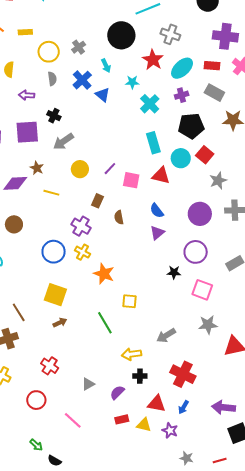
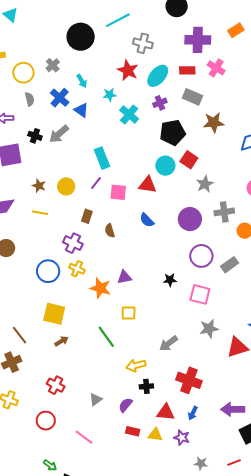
black circle: (121, 35) -> (81, 37), moved
gray arrow: (63, 141) -> (59, 134), moved
cyan rectangle: (153, 143) -> (102, 158), moved
brown star: (37, 168) -> (39, 186), moved
purple triangle: (157, 233) -> (124, 277), moved, turned 35
purple circle: (196, 252) -> (201, 256), moved
red rectangle: (122, 419) -> (133, 431), turned 32

